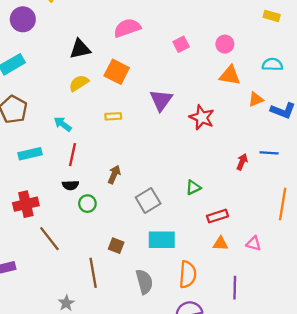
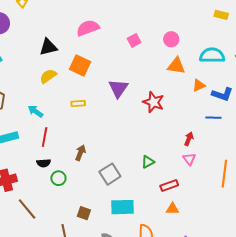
yellow rectangle: (272, 16) -> (221, 15), moved
cyan semicircle: (272, 64) -> (212, 55), size x1.4
blue line: (269, 153) -> (213, 118), moved
pink triangle: (254, 243) -> (189, 159), moved, turned 40

